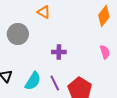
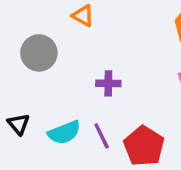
cyan semicircle: (33, 81) -> (64, 133), turned 36

